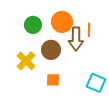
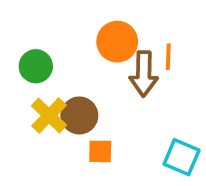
green circle: (33, 25) -> (36, 66), moved
brown circle: (51, 50) -> (79, 115), moved

